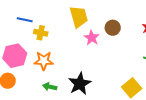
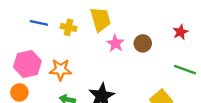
brown circle: (113, 28) -> (143, 43), moved
yellow cross: (41, 33) -> (69, 27), moved

